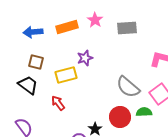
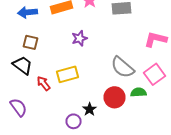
yellow rectangle: (66, 75) -> (68, 74), moved
red arrow: (58, 103) -> (44, 83), moved

